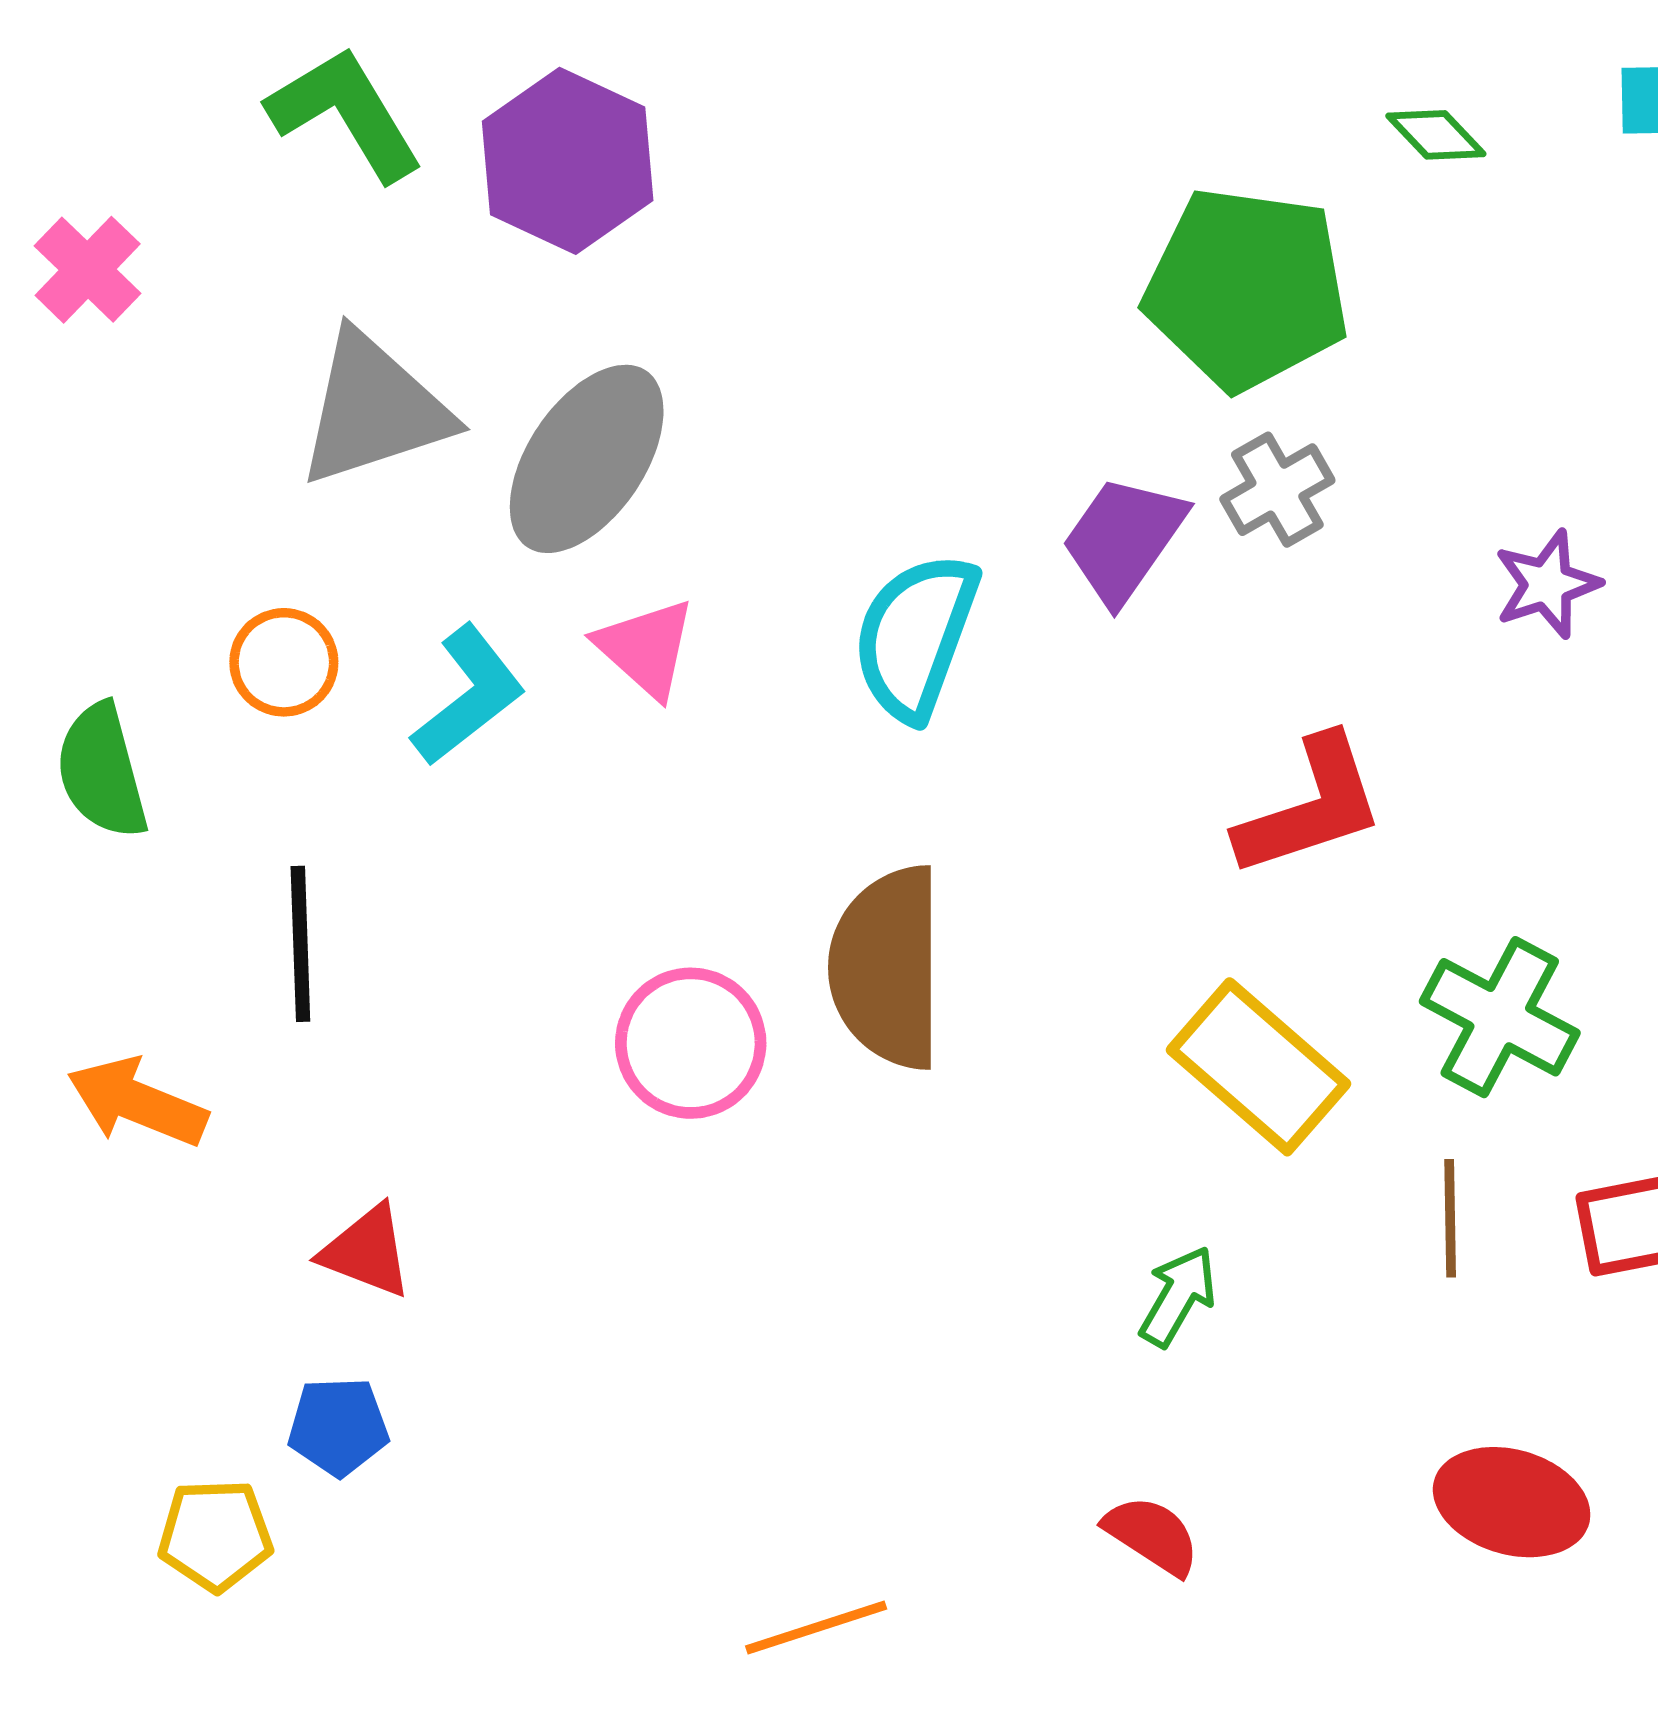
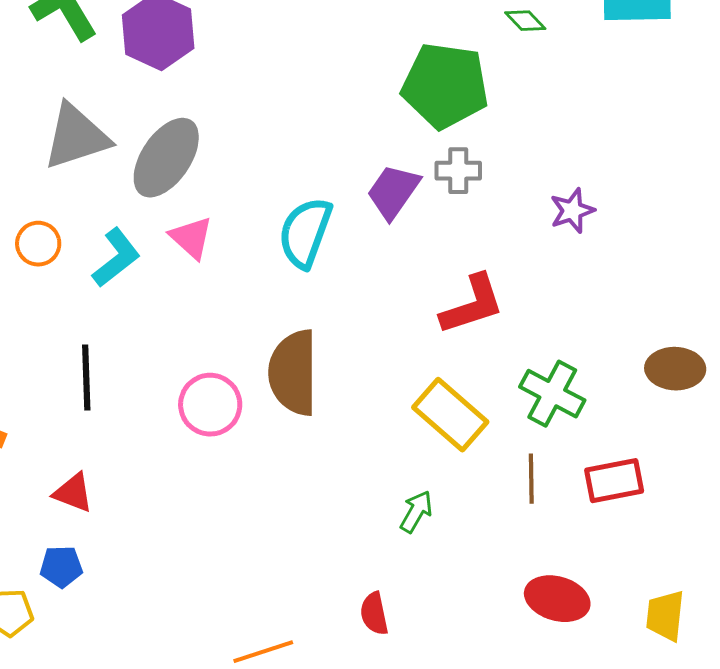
gray cross: (1277, 490) -> (458, 171), turned 30
black line: (300, 944) -> (86, 378), moved
red semicircle: (1152, 1535) -> (374, 614), moved, turned -135

